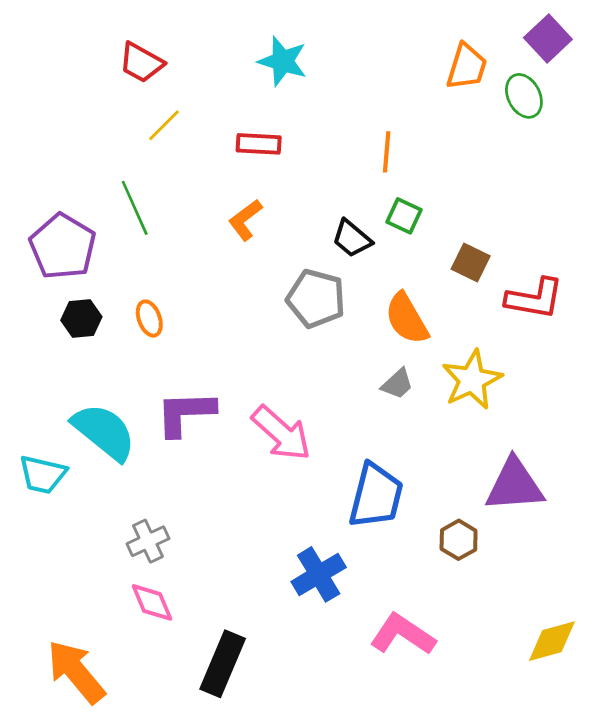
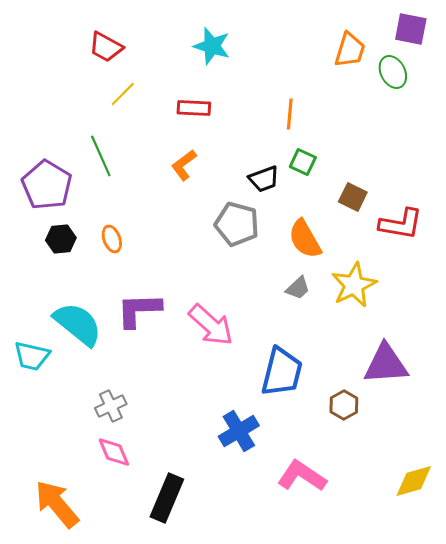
purple square: (548, 39) -> (411, 29), turned -36
black trapezoid: (352, 239) -> (264, 179), turned -60

